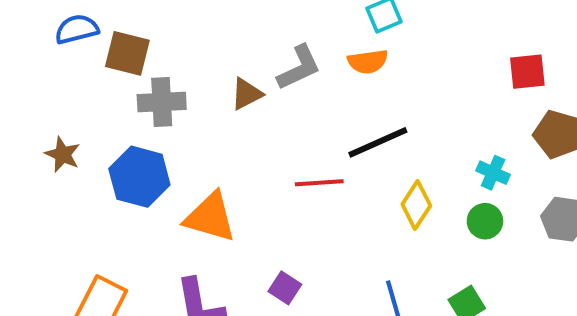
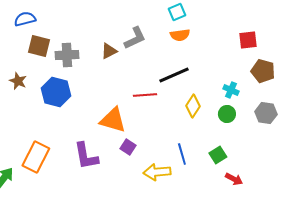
brown square: (127, 53) -> (39, 46), moved
orange semicircle: (368, 62) -> (180, 35), moved
orange triangle: (210, 217) -> (113, 120), moved

